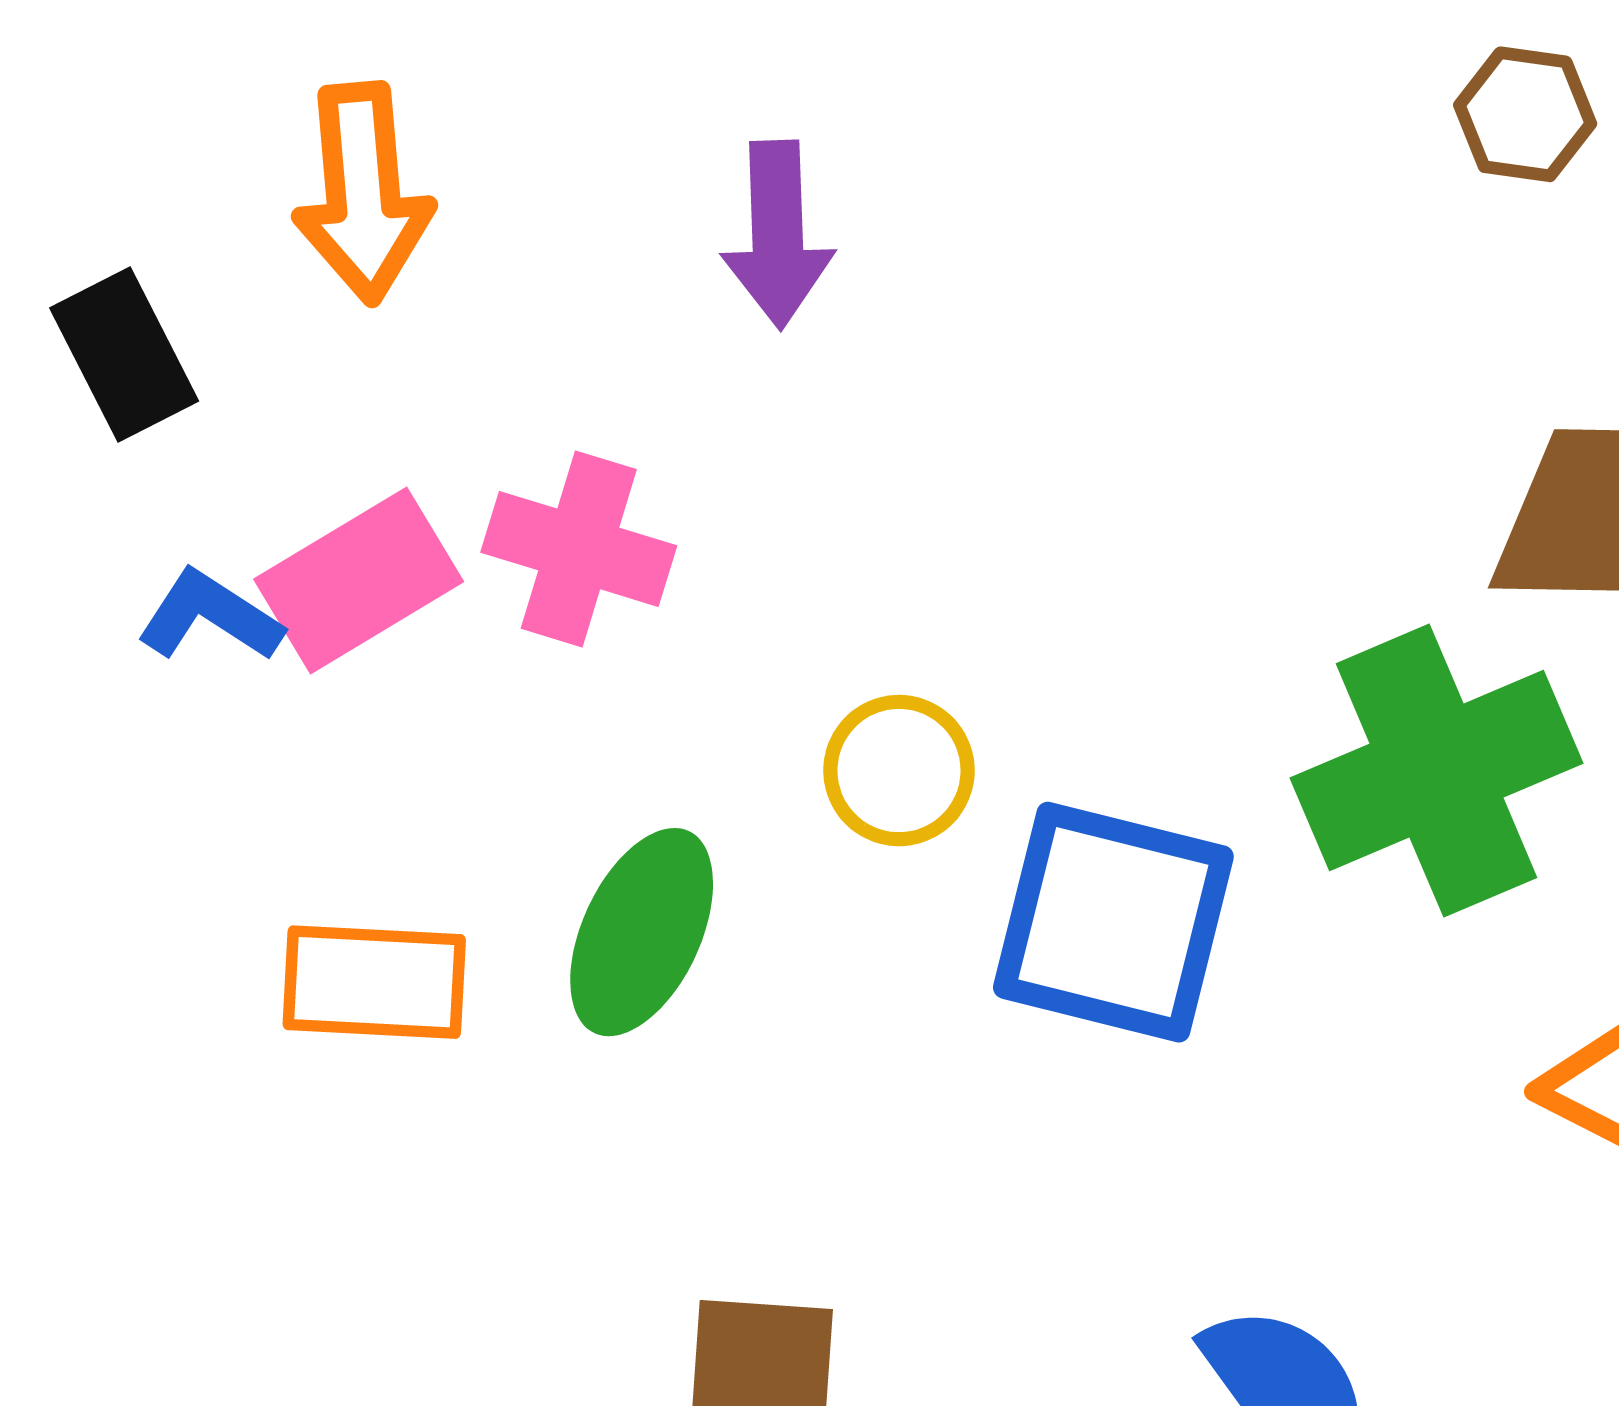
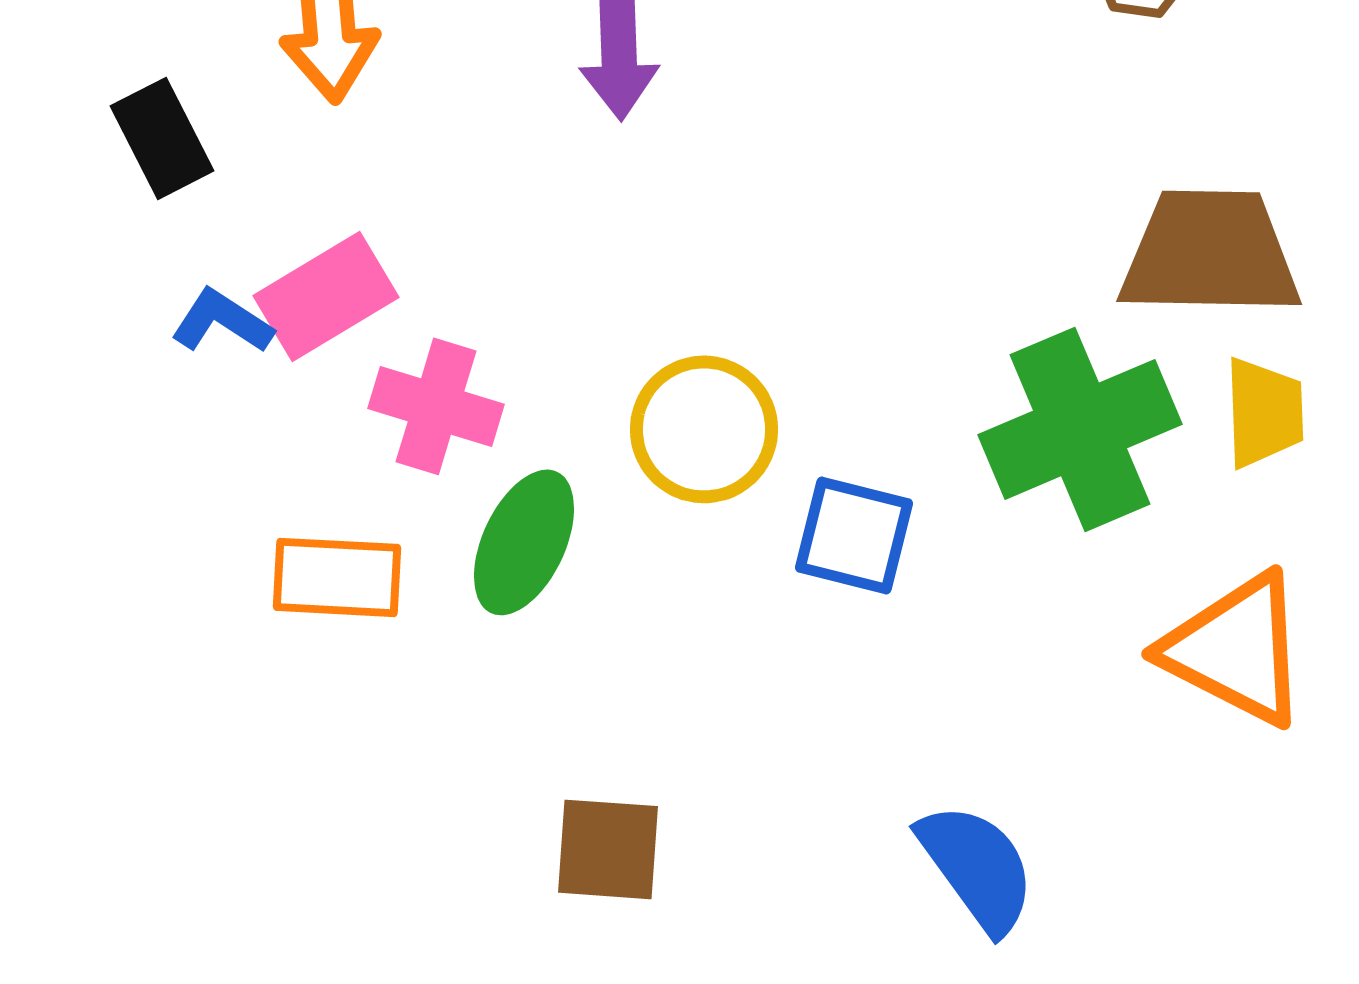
pink cross: (579, 549) -> (436, 406), moved
yellow circle: (899, 771) -> (704, 429), size x1.4
blue square: (1113, 922) -> (854, 535), size x0.7

